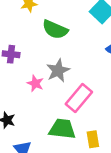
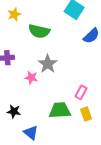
pink rectangle: (79, 98) -> (81, 92), moved, size x0.6

